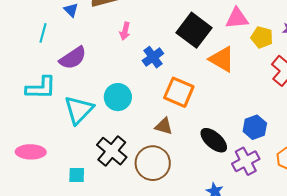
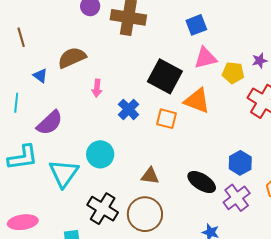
orange square: (179, 92) -> (166, 119), moved, size x0.7

